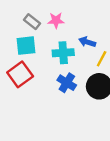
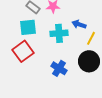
blue cross: (67, 83) -> (59, 68), moved

